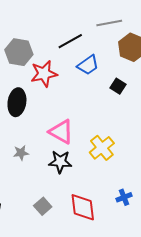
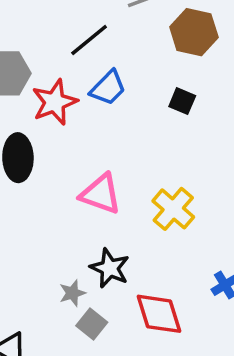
blue trapezoid: (88, 65) -> (108, 88), moved
gray star: (21, 153) -> (72, 293), moved
black star: (60, 162) -> (110, 268), moved, turned 30

